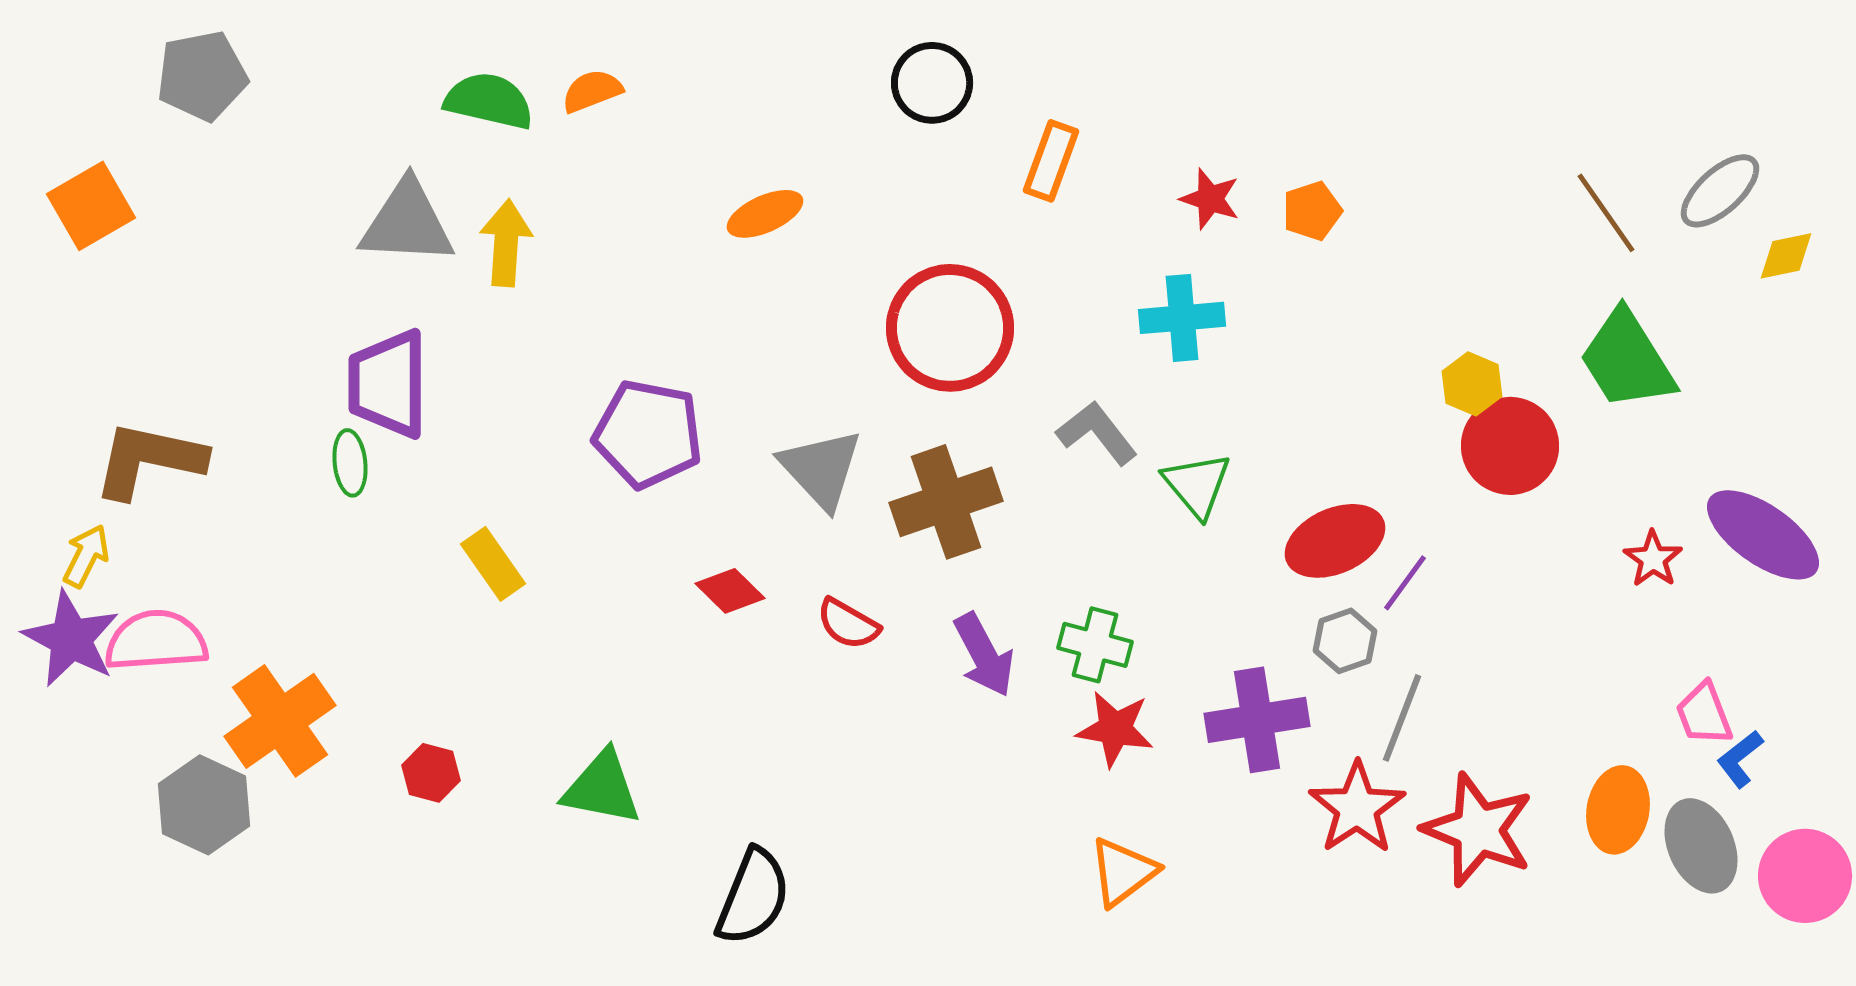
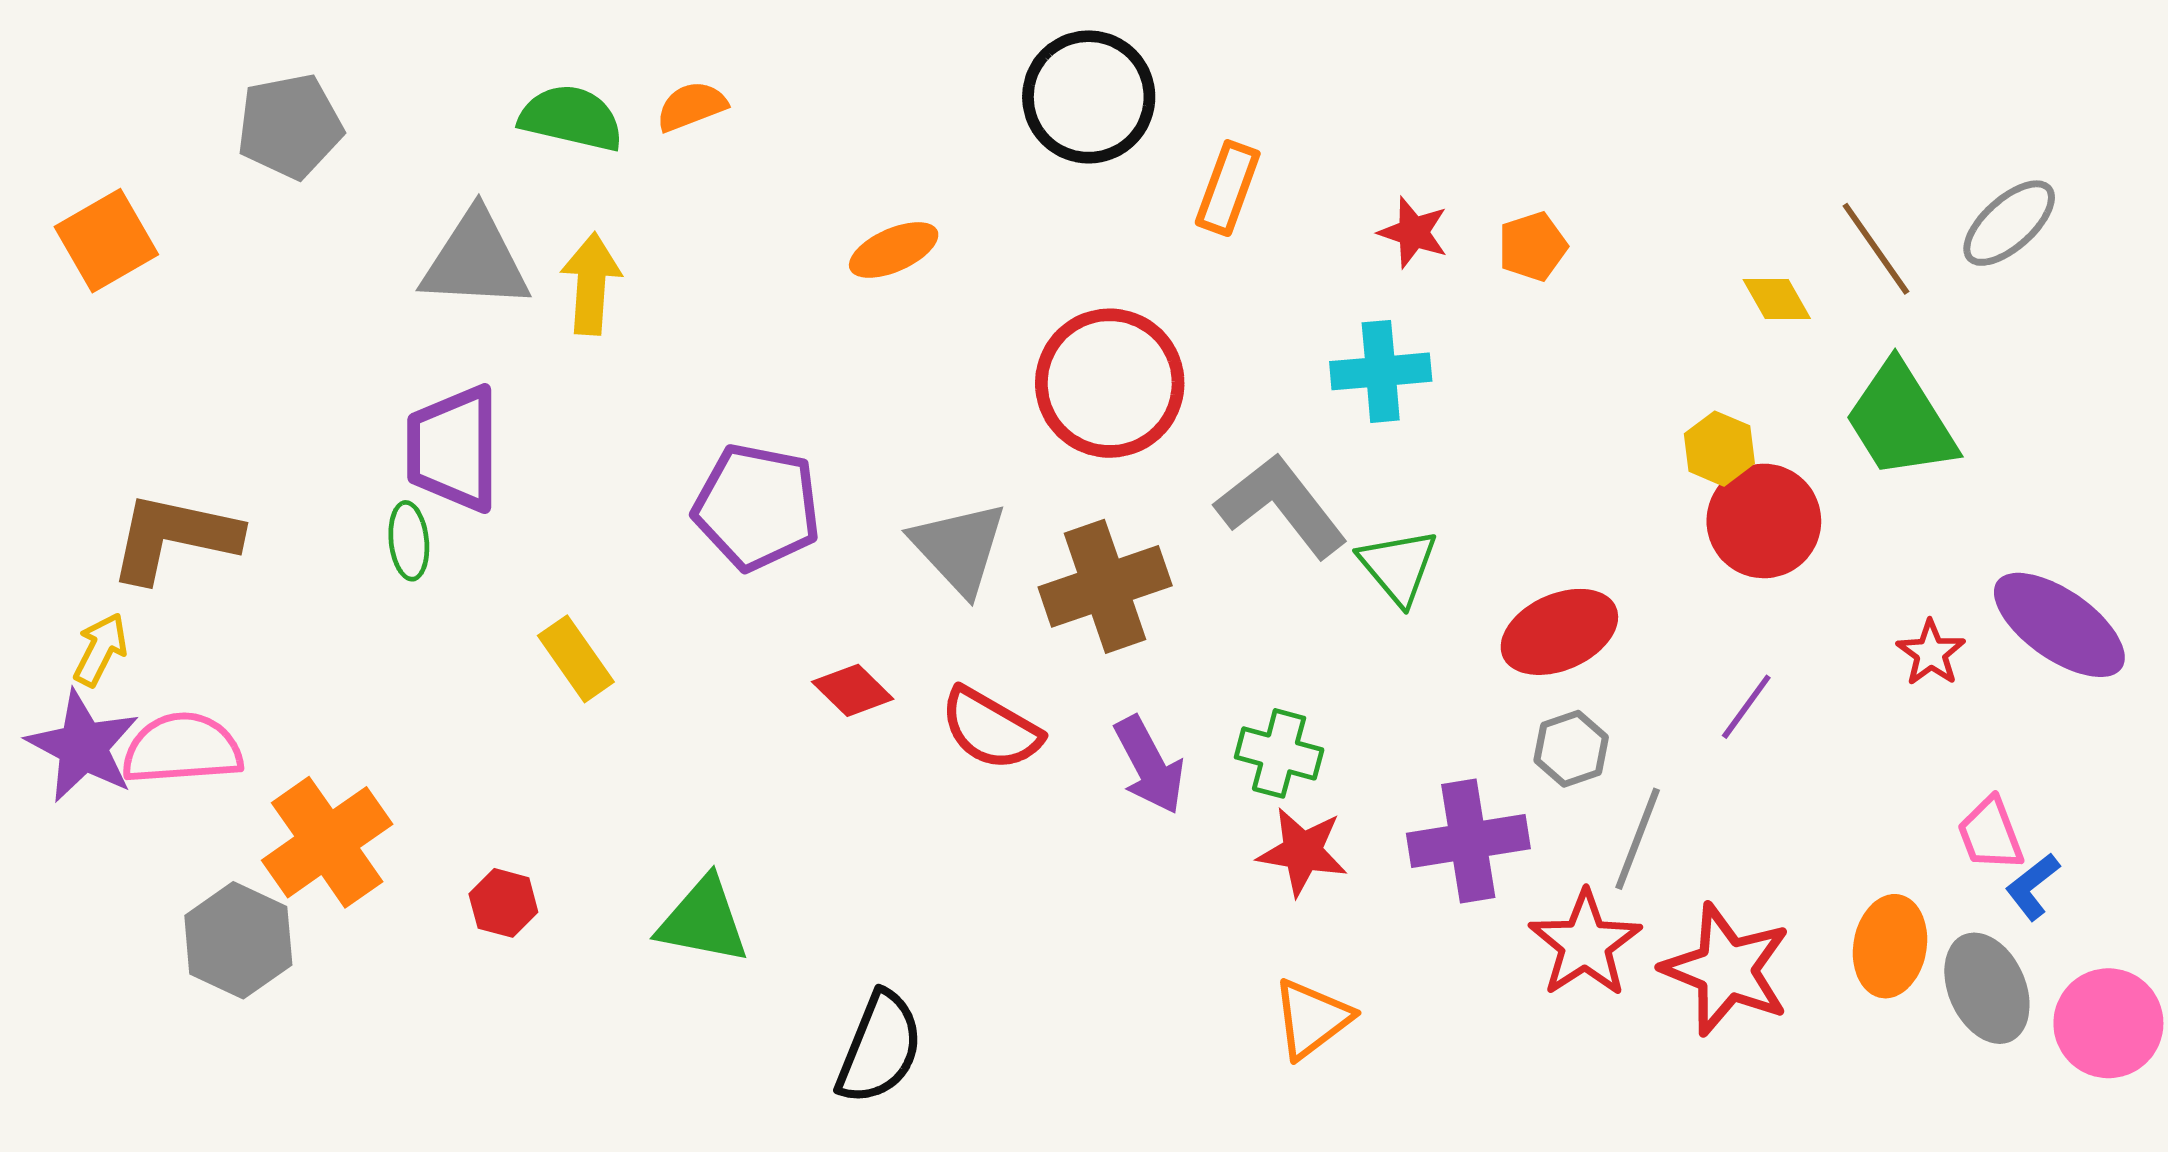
gray pentagon: (202, 76) -> (290, 126), moved
black circle: (932, 83) -> (1089, 97), size x1.4
yellow diamond: (1786, 256) -> (1777, 299), moved, turned 72
gray L-shape: (1097, 433) -> (1281, 506), size x1.4
purple line: (1405, 583) -> (1746, 707), moved
red semicircle: (848, 624) -> (991, 729), size x1.4

